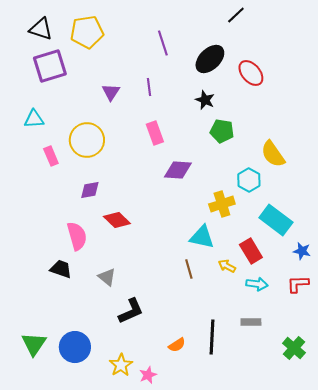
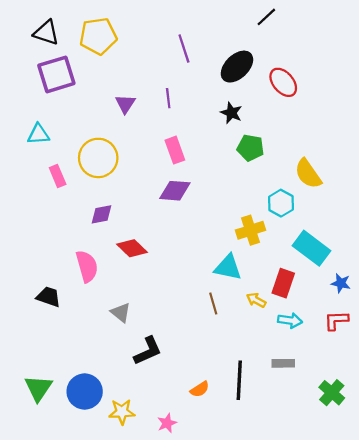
purple diamond: (178, 170) -> (175, 191), moved
red rectangle: (251, 251) -> (283, 283), turned 50
black trapezoid: (61, 269) -> (49, 297), moved
yellow star: (121, 365) -> (122, 412), moved, turned 30

